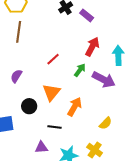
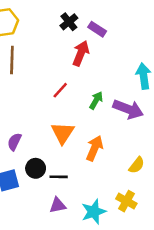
red arrow: (92, 47) -> (81, 53), moved
purple semicircle: (16, 76) -> (14, 142), moved
black circle: (29, 106) -> (36, 168), moved
black line: (54, 127) -> (59, 177), moved

